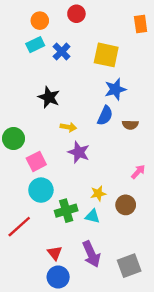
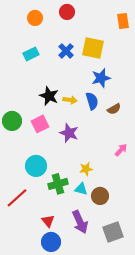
cyan rectangle: (35, 45) -> (31, 54), moved
blue cross: (62, 52) -> (66, 51), moved
black star: (49, 97) -> (49, 96), moved
blue semicircle: (105, 116) -> (92, 101), turned -42
brown semicircle: (130, 125) -> (114, 109), turned -32
yellow arrow: (68, 127) -> (70, 100), moved
pink square: (36, 161) -> (40, 124), moved
brown circle: (126, 205) -> (100, 196), moved

